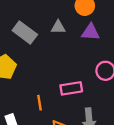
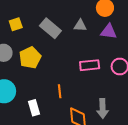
pink rectangle: (71, 88) -> (90, 65), moved

